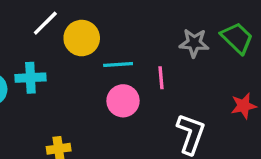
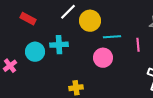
pink circle: (123, 101) -> (103, 58), moved

